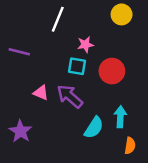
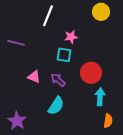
red circle: (112, 71) -> (91, 73), moved
purple arrow: (70, 96) -> (58, 80), size x0.7
cyan semicircle: (94, 128) -> (56, 106), moved
purple star: (20, 131) -> (17, 121), moved

